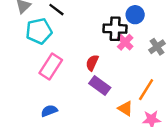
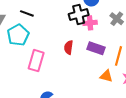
pink cross: (125, 42) -> (90, 23), turned -32
purple rectangle: (100, 85) -> (96, 48), moved

